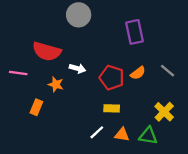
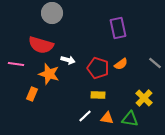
gray circle: (79, 15) -> (52, 13), moved
gray line: (168, 71) -> (155, 63), moved
orange star: (56, 84) -> (49, 74), size x1.5

